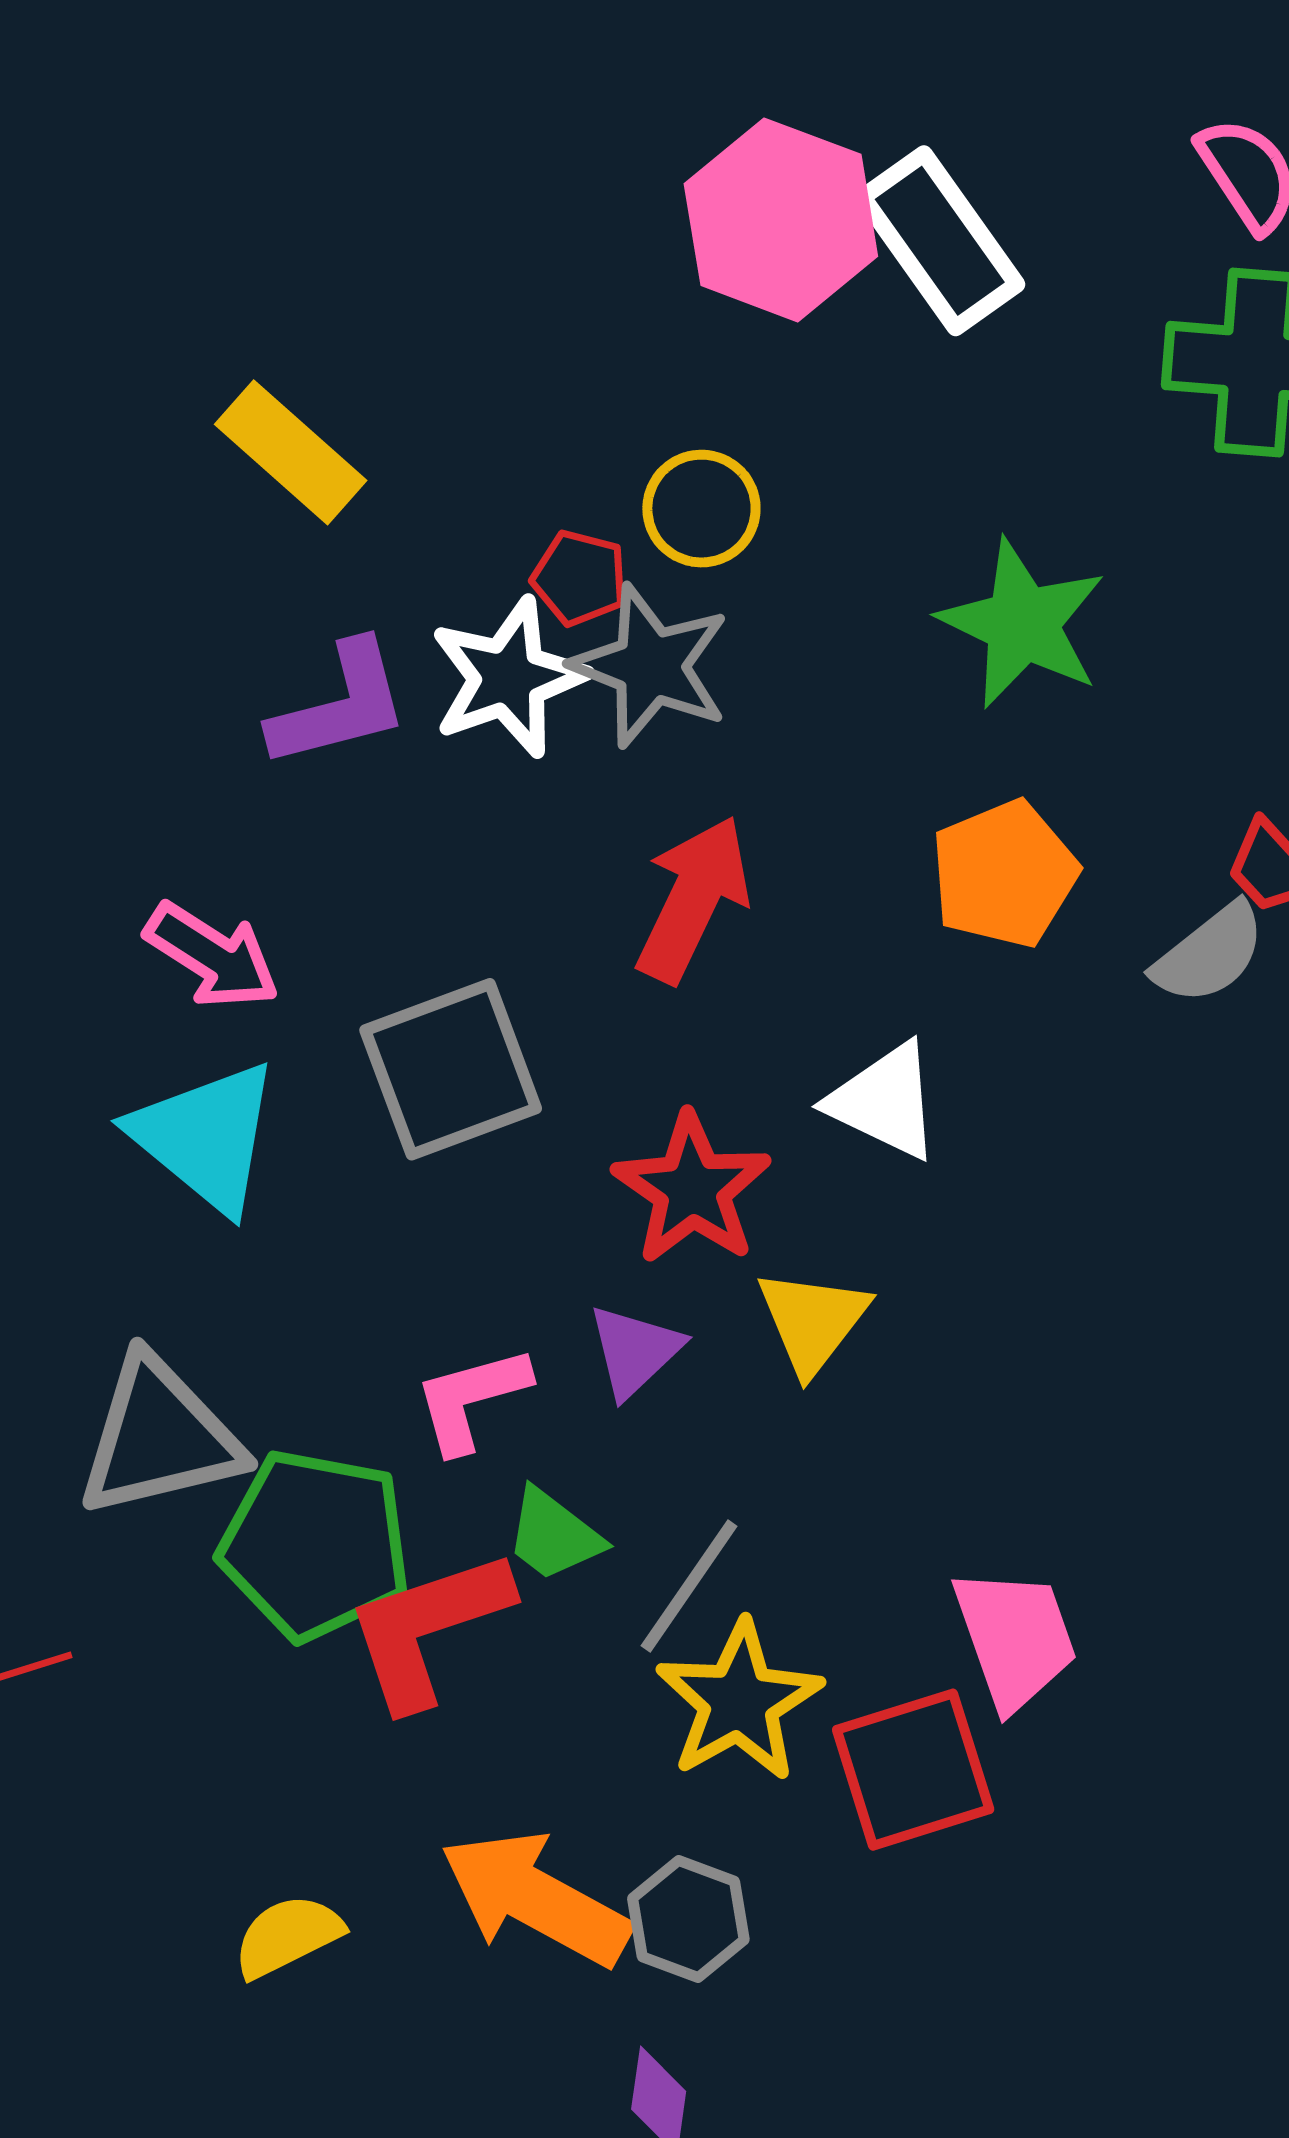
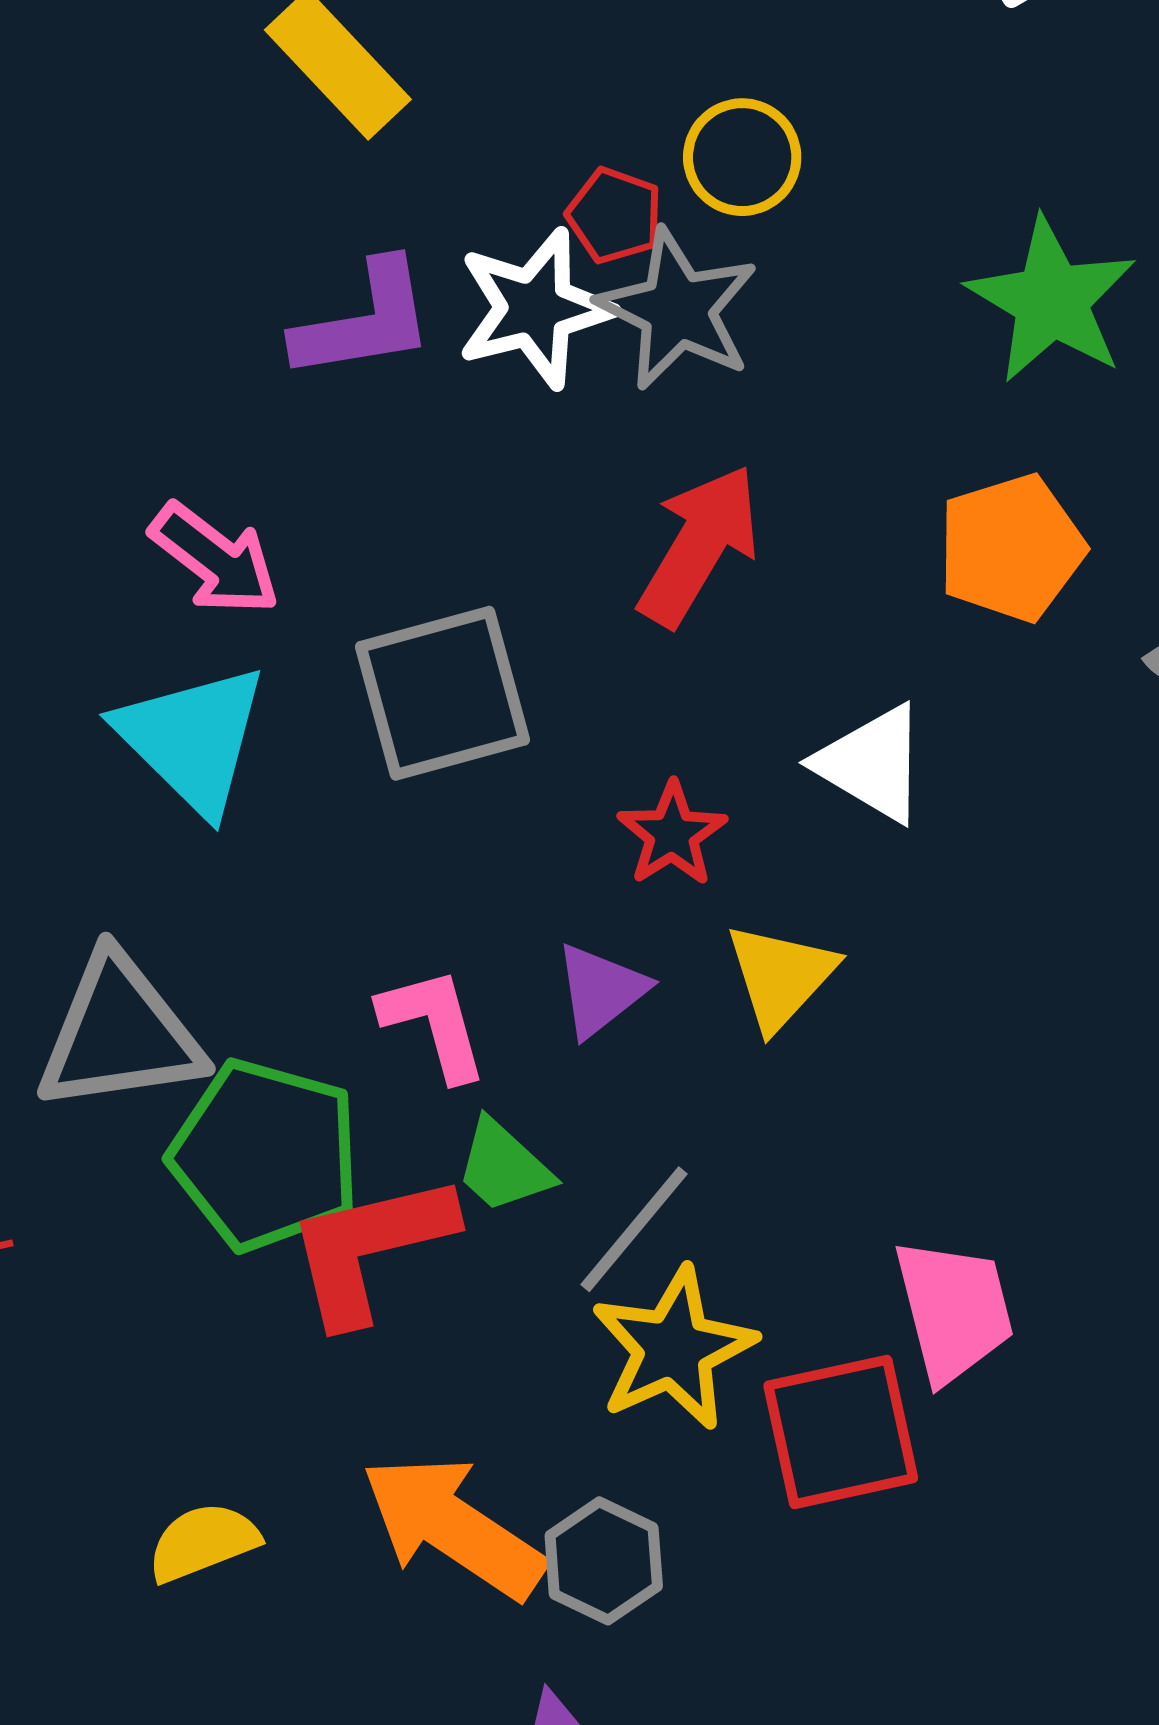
red star: (692, 1189) -> (672, 834), size x0.7
pink L-shape: (471, 1399) -> (434, 1024), turned 85

